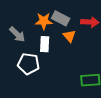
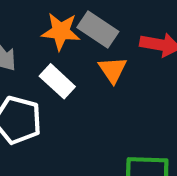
white rectangle: (45, 44) -> (57, 81), turned -56

